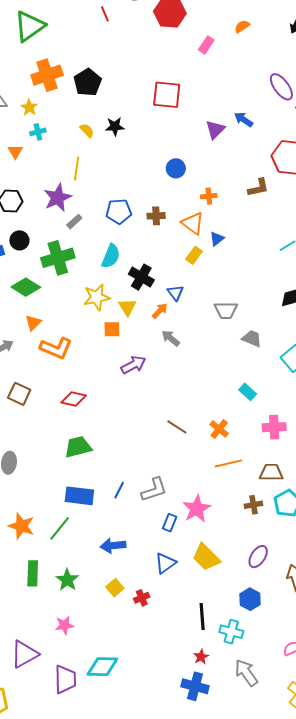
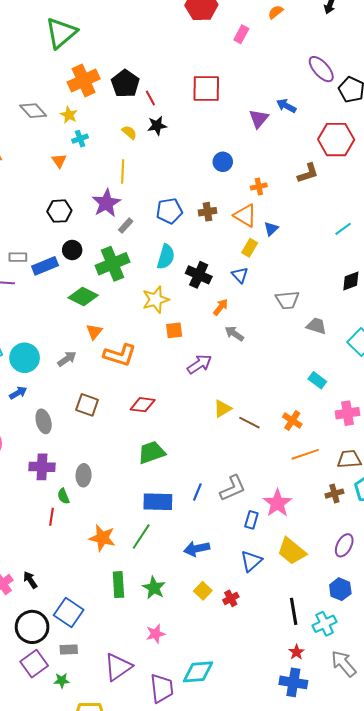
red line: (105, 14) -> (150, 98), moved
blue triangle: (176, 293) -> (240, 275), moved
yellow triangle: (127, 307) -> (222, 409), moved, turned 36
cyan cross: (231, 632) -> (325, 624), turned -35

